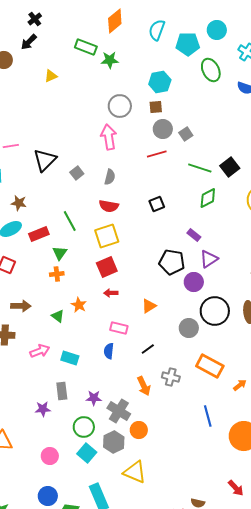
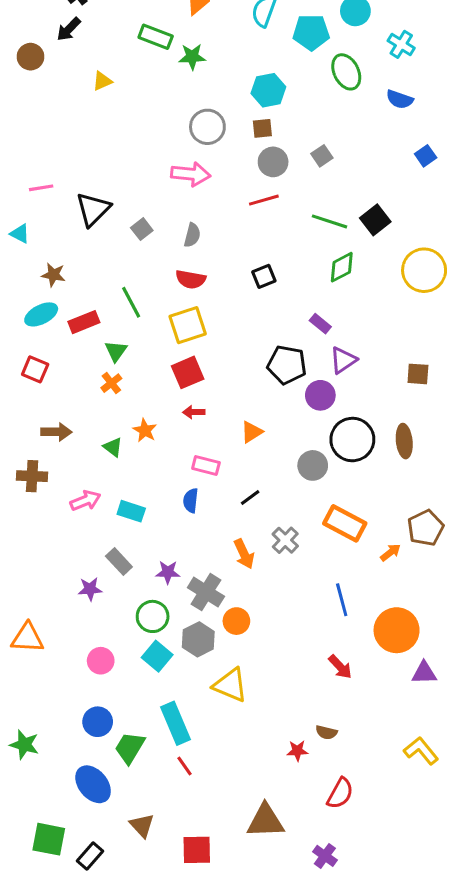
gray square: (186, 134) -> (322, 156), moved
pink arrow: (109, 137) -> (191, 174), turned 105
orange cross: (57, 274) -> (111, 383), turned -32
gray cross: (171, 377) -> (285, 540), turned 30
gray rectangle: (62, 391) -> (119, 562), turned -36
red arrow: (236, 488) -> (340, 667), moved

